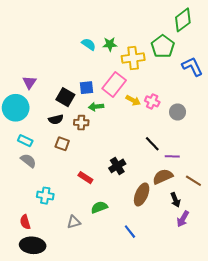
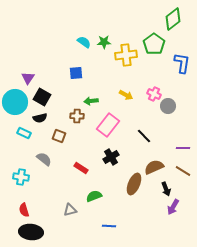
blue L-shape: (192, 66) -> (182, 63), turned 35
pink rectangle: (114, 84) -> (108, 125), moved
blue square: (87, 88) -> (76, 73), moved
black square: (65, 97) -> (42, 97), moved
pink cross: (152, 101) -> (154, 94), moved
black semicircle: (56, 119) -> (40, 118), moved
purple line: (172, 156) -> (183, 148), moved
gray semicircle: (28, 161) -> (44, 159), moved
cyan cross: (45, 196) -> (21, 177), moved
blue line: (130, 232) -> (109, 226), moved, turned -48

